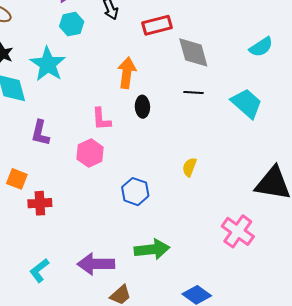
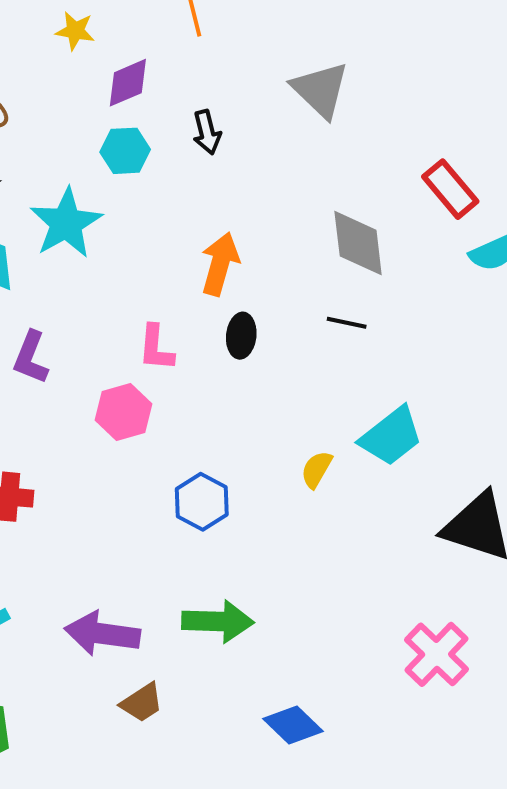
red rectangle: (157, 25) -> (450, 189), moved, turned 56
cyan trapezoid: (247, 103) -> (391, 436), moved, turned 92
pink cross: (238, 231) -> (437, 654), moved

